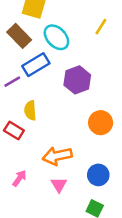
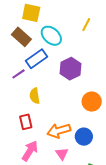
red rectangle: (14, 130) -> (26, 122), moved, turned 49
blue circle: (98, 175) -> (84, 137), moved
pink arrow: (19, 178) -> (30, 151), size x1.5

